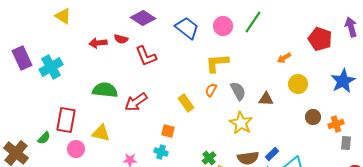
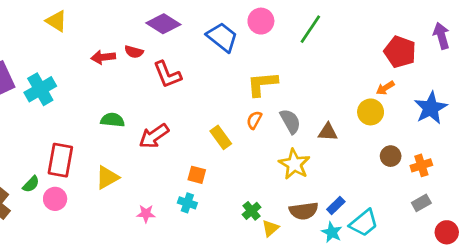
pink circle: (223, 26) -> (261, 21), moved
orange arrow: (284, 58) -> (385, 88), moved
green semicircle: (105, 90) -> (113, 120), size x0.7
yellow triangle: (101, 133) -> (107, 177), turned -42
gray rectangle: (346, 143) -> (421, 203), moved, turned 56
pink circle: (76, 149) -> (55, 199), moved

